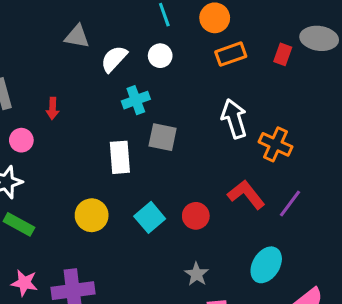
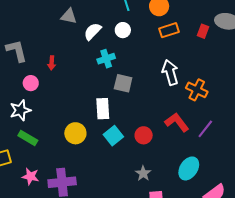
white rectangle: (120, 157) -> (103, 109), moved

